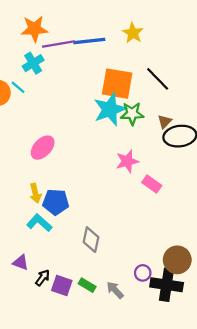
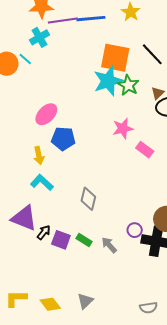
green star: (132, 114) -> (128, 85), turned 30
blue pentagon: (56, 202) -> (63, 139), moved
purple triangle: (21, 263) -> (24, 218), size x1.8

